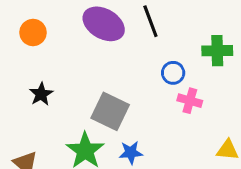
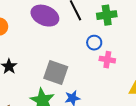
green cross: (217, 51) -> (107, 15), moved

